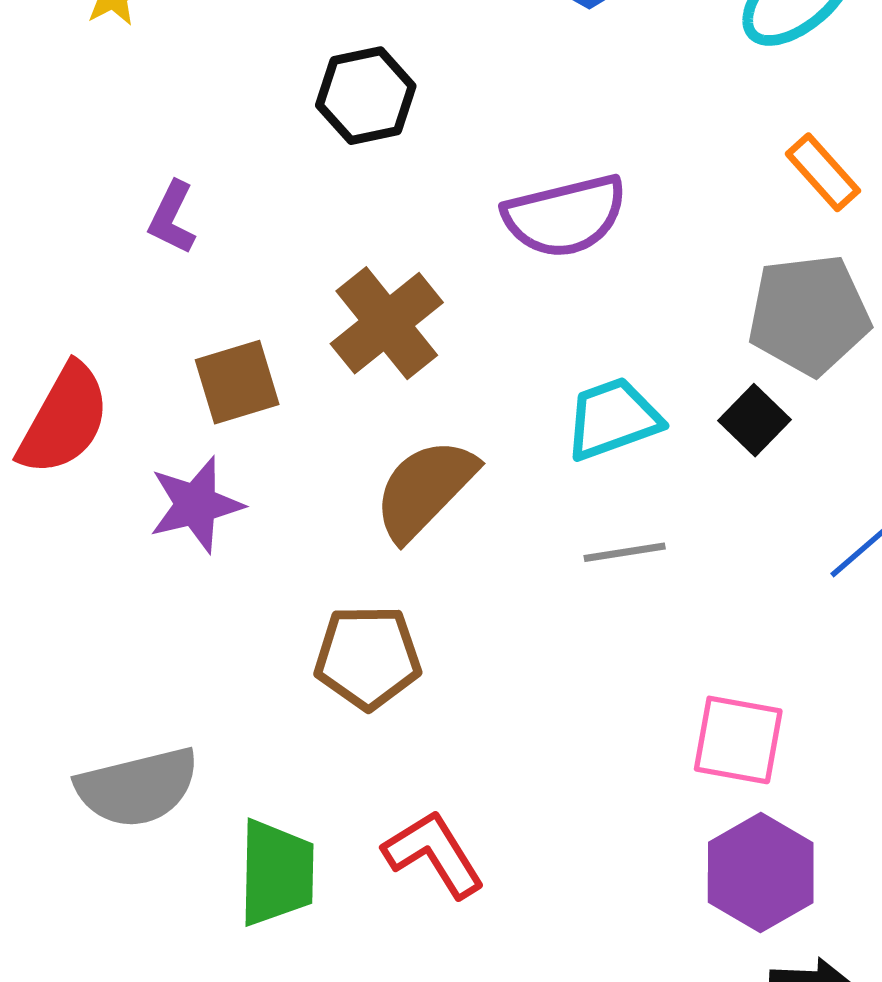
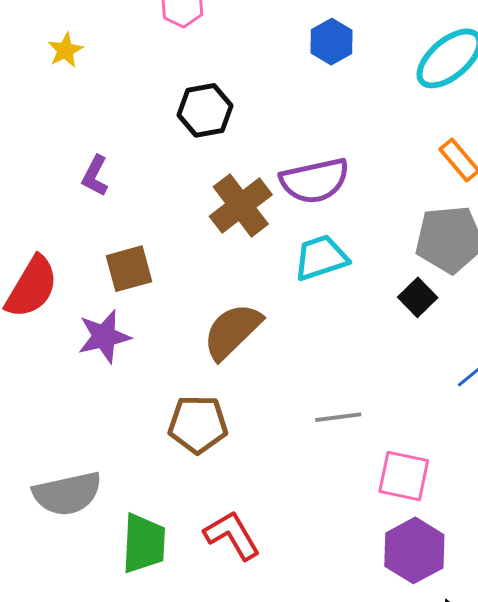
brown cross: (387, 323) -> (241, 205), moved
cyan trapezoid: (613, 419) -> (321, 258), moved
gray line: (625, 552) -> (338, 417), moved

